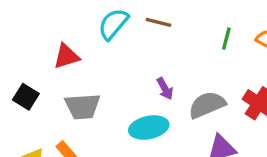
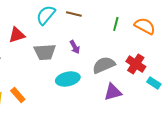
purple arrow: (165, 89) -> (75, 47), moved
gray trapezoid: (82, 106) -> (45, 52), moved

